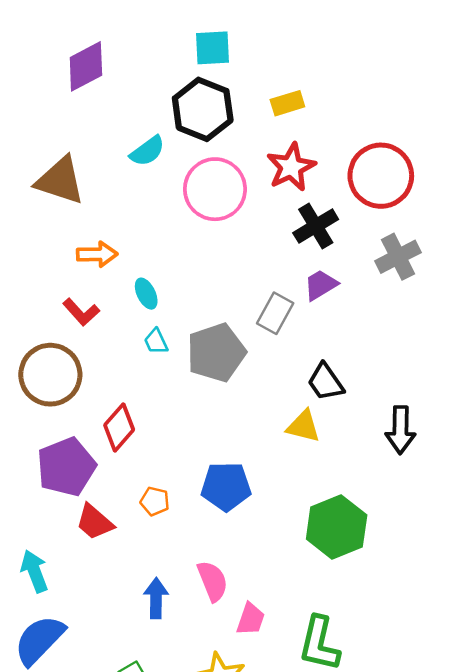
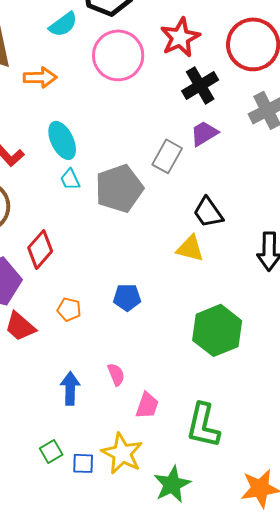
orange arrow: (97, 254) -> (40, 77), moved
cyan ellipse: (146, 294) -> (62, 140), size x1.5
blue pentagon: (226, 486) -> (127, 297), size x0.7
pink semicircle: (213, 581) -> (116, 374), size x0.7

